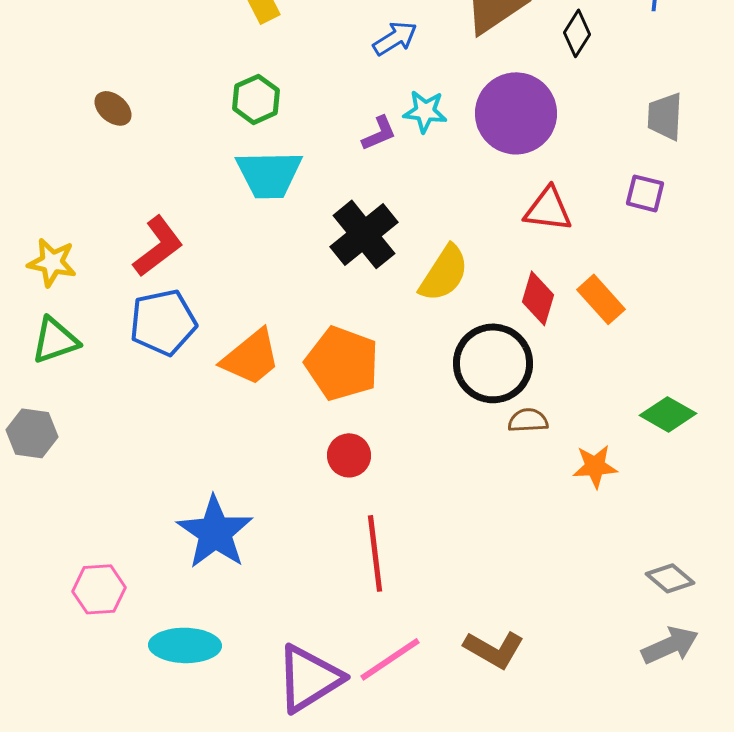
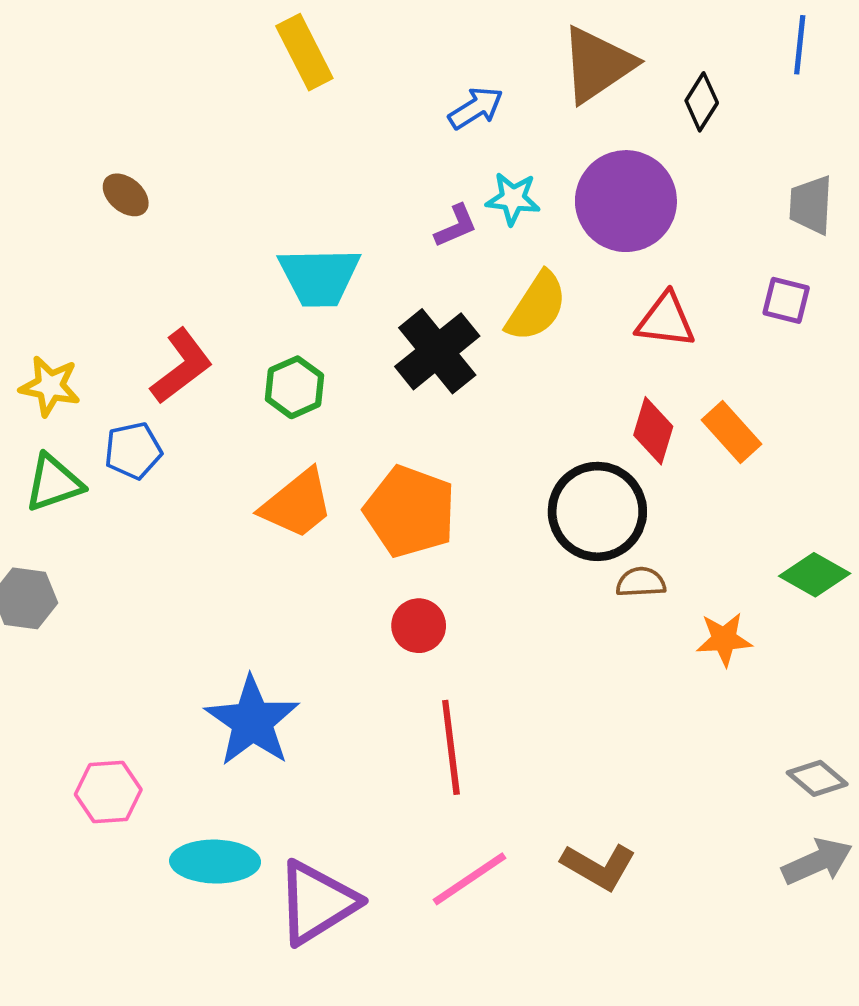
green hexagon: (256, 99) -> (294, 387), moved
yellow semicircle: (444, 273) -> (537, 307), moved
blue pentagon: (163, 322) -> (133, 451), moved, size x0.7
purple triangle: (309, 678) -> (317, 902), moved

